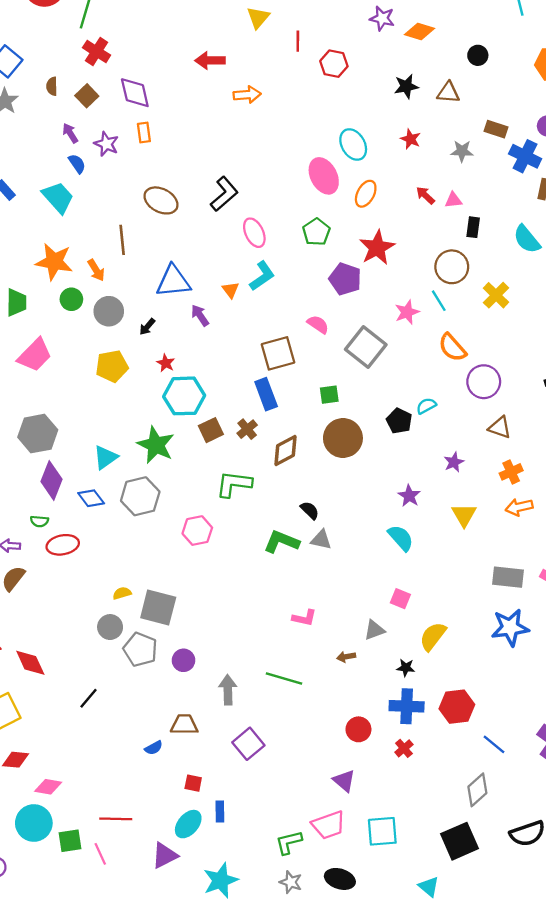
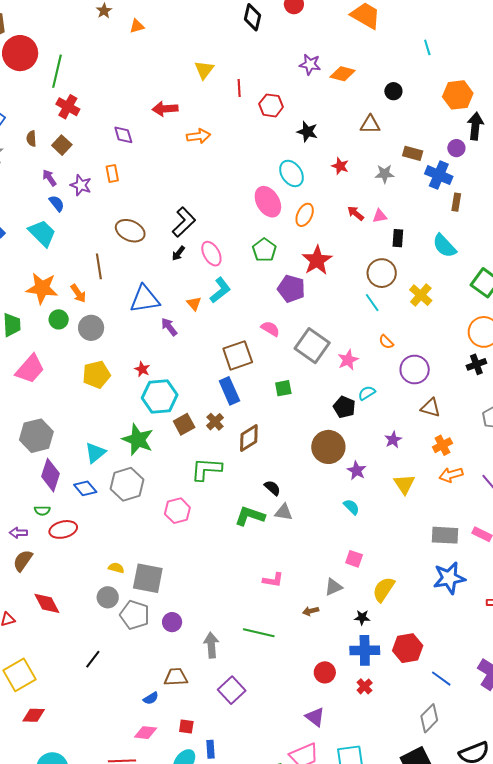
black star: (406, 86) -> (307, 132), moved, turned 30
purple diamond: (135, 93) -> (123, 135), moved, size x0.7
pink star: (407, 312) -> (348, 360), moved
black arrow: (147, 327) -> (178, 253), moved
orange semicircle: (452, 348) -> (386, 342), size x0.6
brown circle: (343, 438) -> (328, 447), moved
cyan semicircle: (401, 538) -> (351, 507), size x0.7
yellow semicircle: (122, 593) -> (116, 568), turned 35
red diamond: (30, 663) -> (47, 603), moved
pink diamond: (48, 787) -> (146, 733), moved

